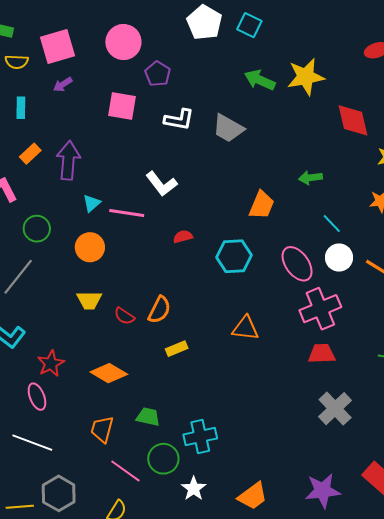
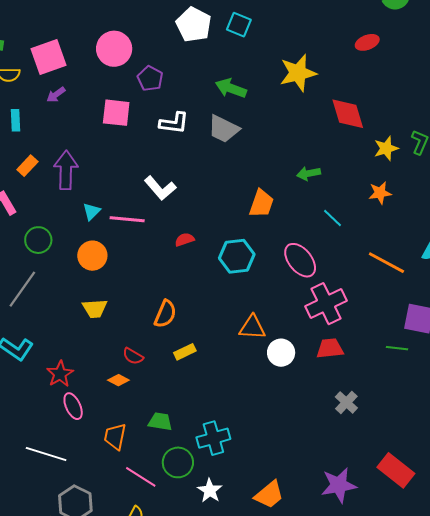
green arrow: (260, 80) -> (231, 88), moved
white circle: (339, 258) -> (281, 353), moved
red semicircle: (124, 316) -> (133, 356), moved
orange diamond: (109, 373) -> (118, 380), size x0.6
pink ellipse: (37, 397) -> (73, 406), moved
gray cross: (335, 409) -> (346, 402), size x0.7

